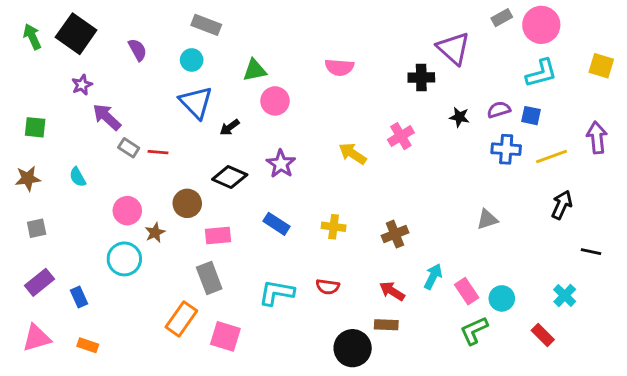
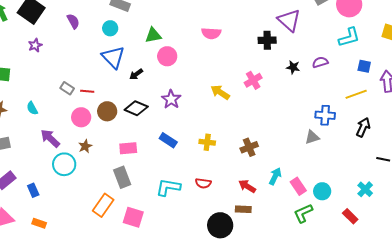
blue square: (531, 116) -> (364, 66), moved
purple arrow: (107, 117) -> (50, 138), moved
blue cross: (506, 149) -> (325, 115), moved
brown circle: (187, 203) -> (107, 111), moved
pink circle: (127, 211) -> (81, 117), moved

